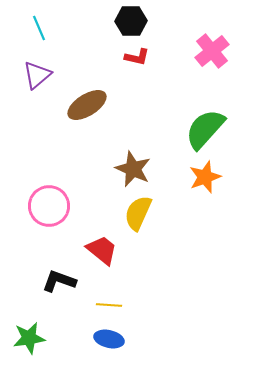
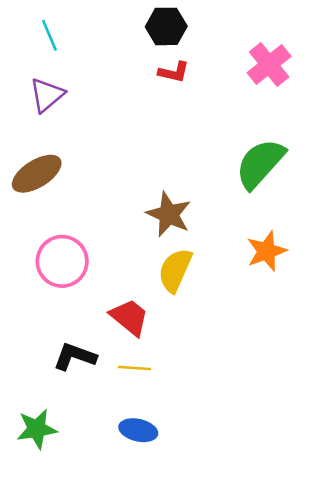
brown ellipse: (87, 105) -> (37, 174), moved
orange star: (205, 177) -> (267, 251), moved
yellow line: (109, 305) -> (134, 368), moved

